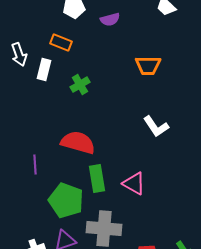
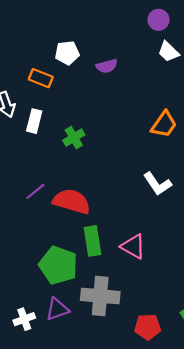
orange rectangle: (61, 43) -> (41, 78), moved
orange trapezoid: (148, 66) -> (164, 124), moved, turned -56
purple line: (35, 165) -> (35, 191), moved, turned 54

